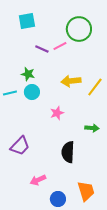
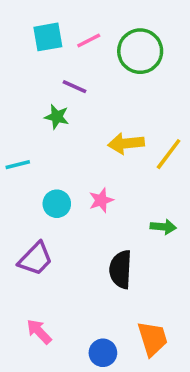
pink line: (60, 46) -> (89, 40), moved
green star: (28, 74) -> (57, 117), moved
cyan circle: (32, 92) -> (57, 204), moved
pink arrow: (38, 180) -> (39, 332), moved, turned 70

